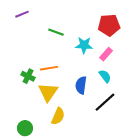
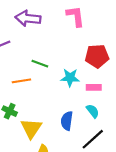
pink rectangle: (106, 54) -> (94, 87), turned 48
orange line: (49, 68) -> (21, 81), moved

